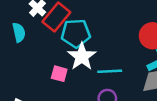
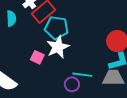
cyan line: (110, 71) -> (82, 75), moved

